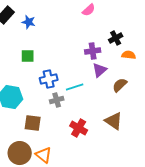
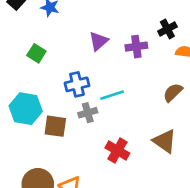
green square: (28, 56) -> (36, 53), moved, turned 32
purple triangle: (100, 70) -> (99, 41), moved
brown square: (33, 123) -> (55, 126), moved

